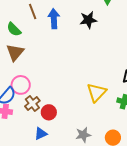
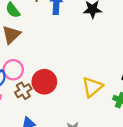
red circle: (49, 112) -> (44, 82), moved, size x1.5

